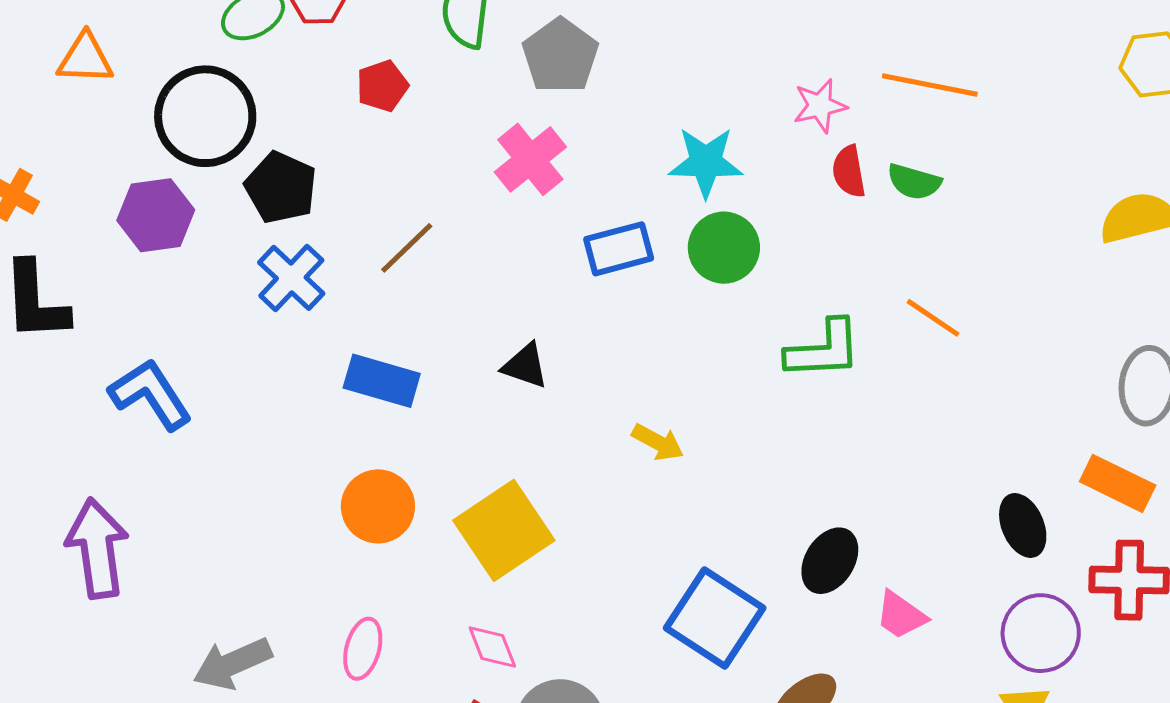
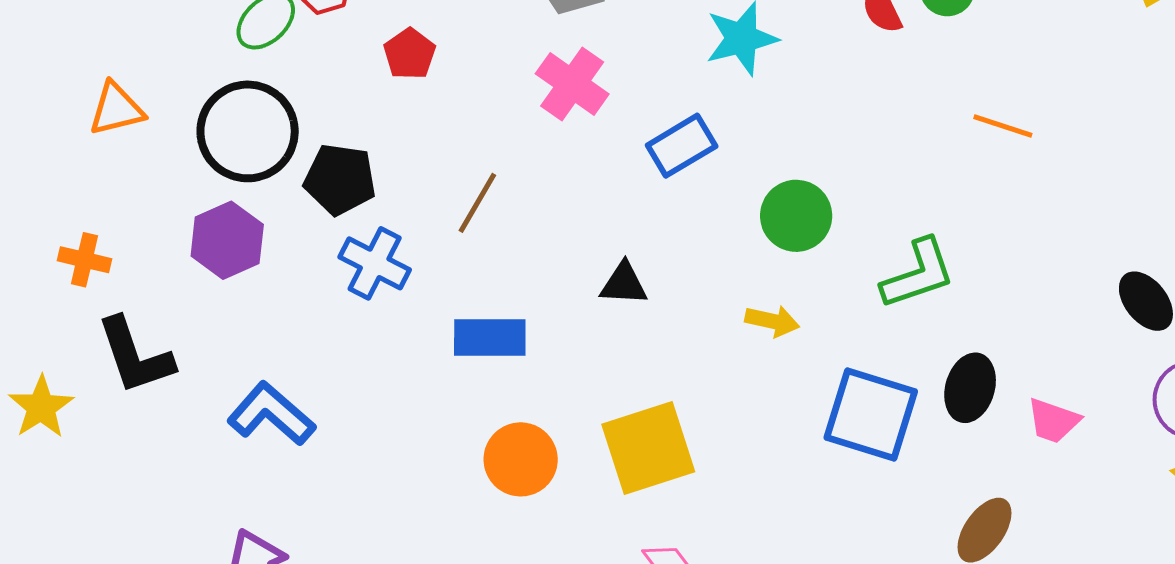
green circle: (724, 248) -> (796, 216), moved
green L-shape: (823, 350) -> (918, 274), moved
yellow square: (504, 530) -> (648, 448), turned 32
blue square: (715, 618) -> (871, 415), moved

